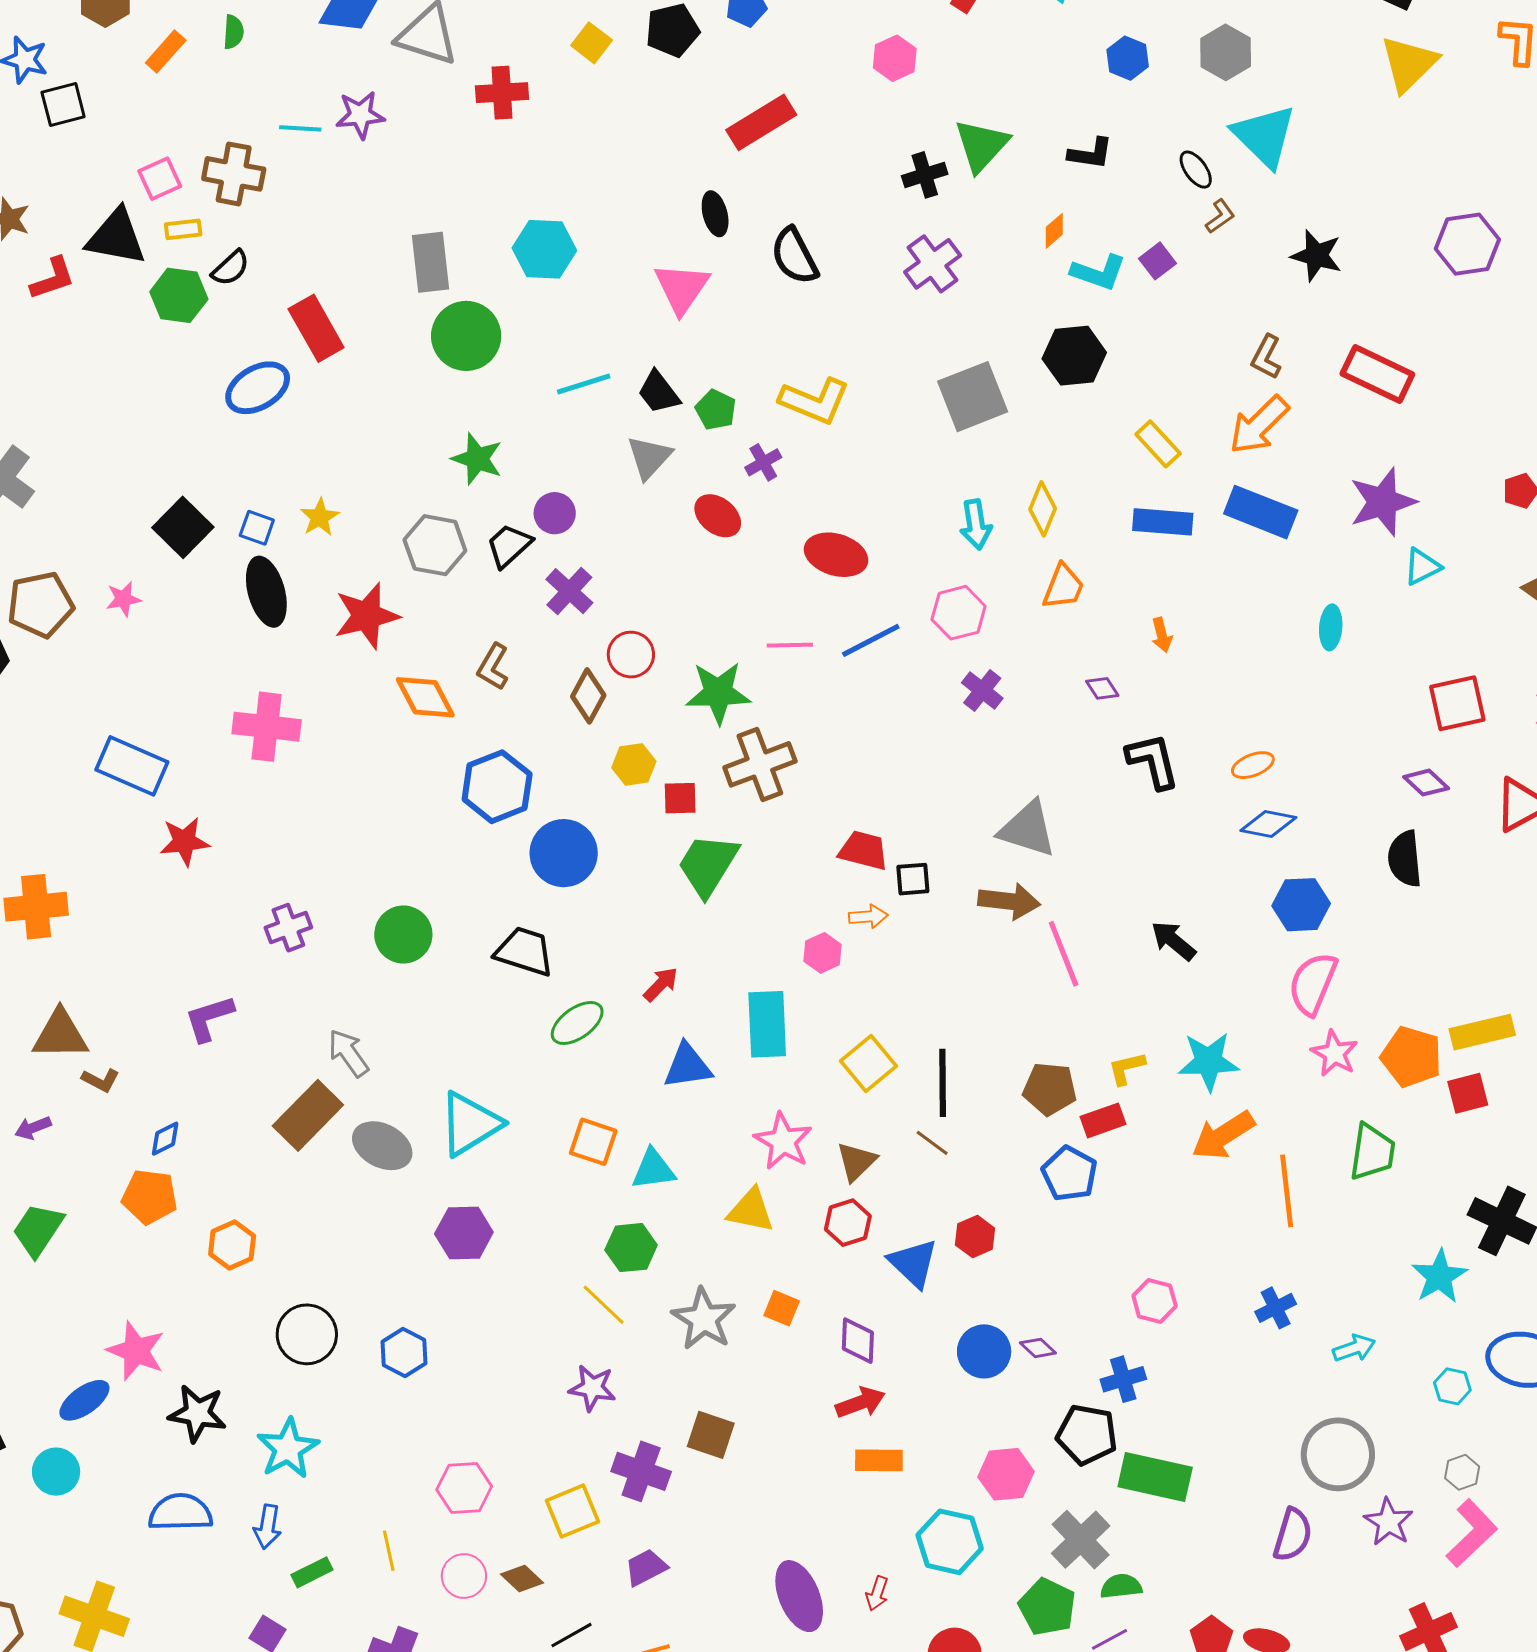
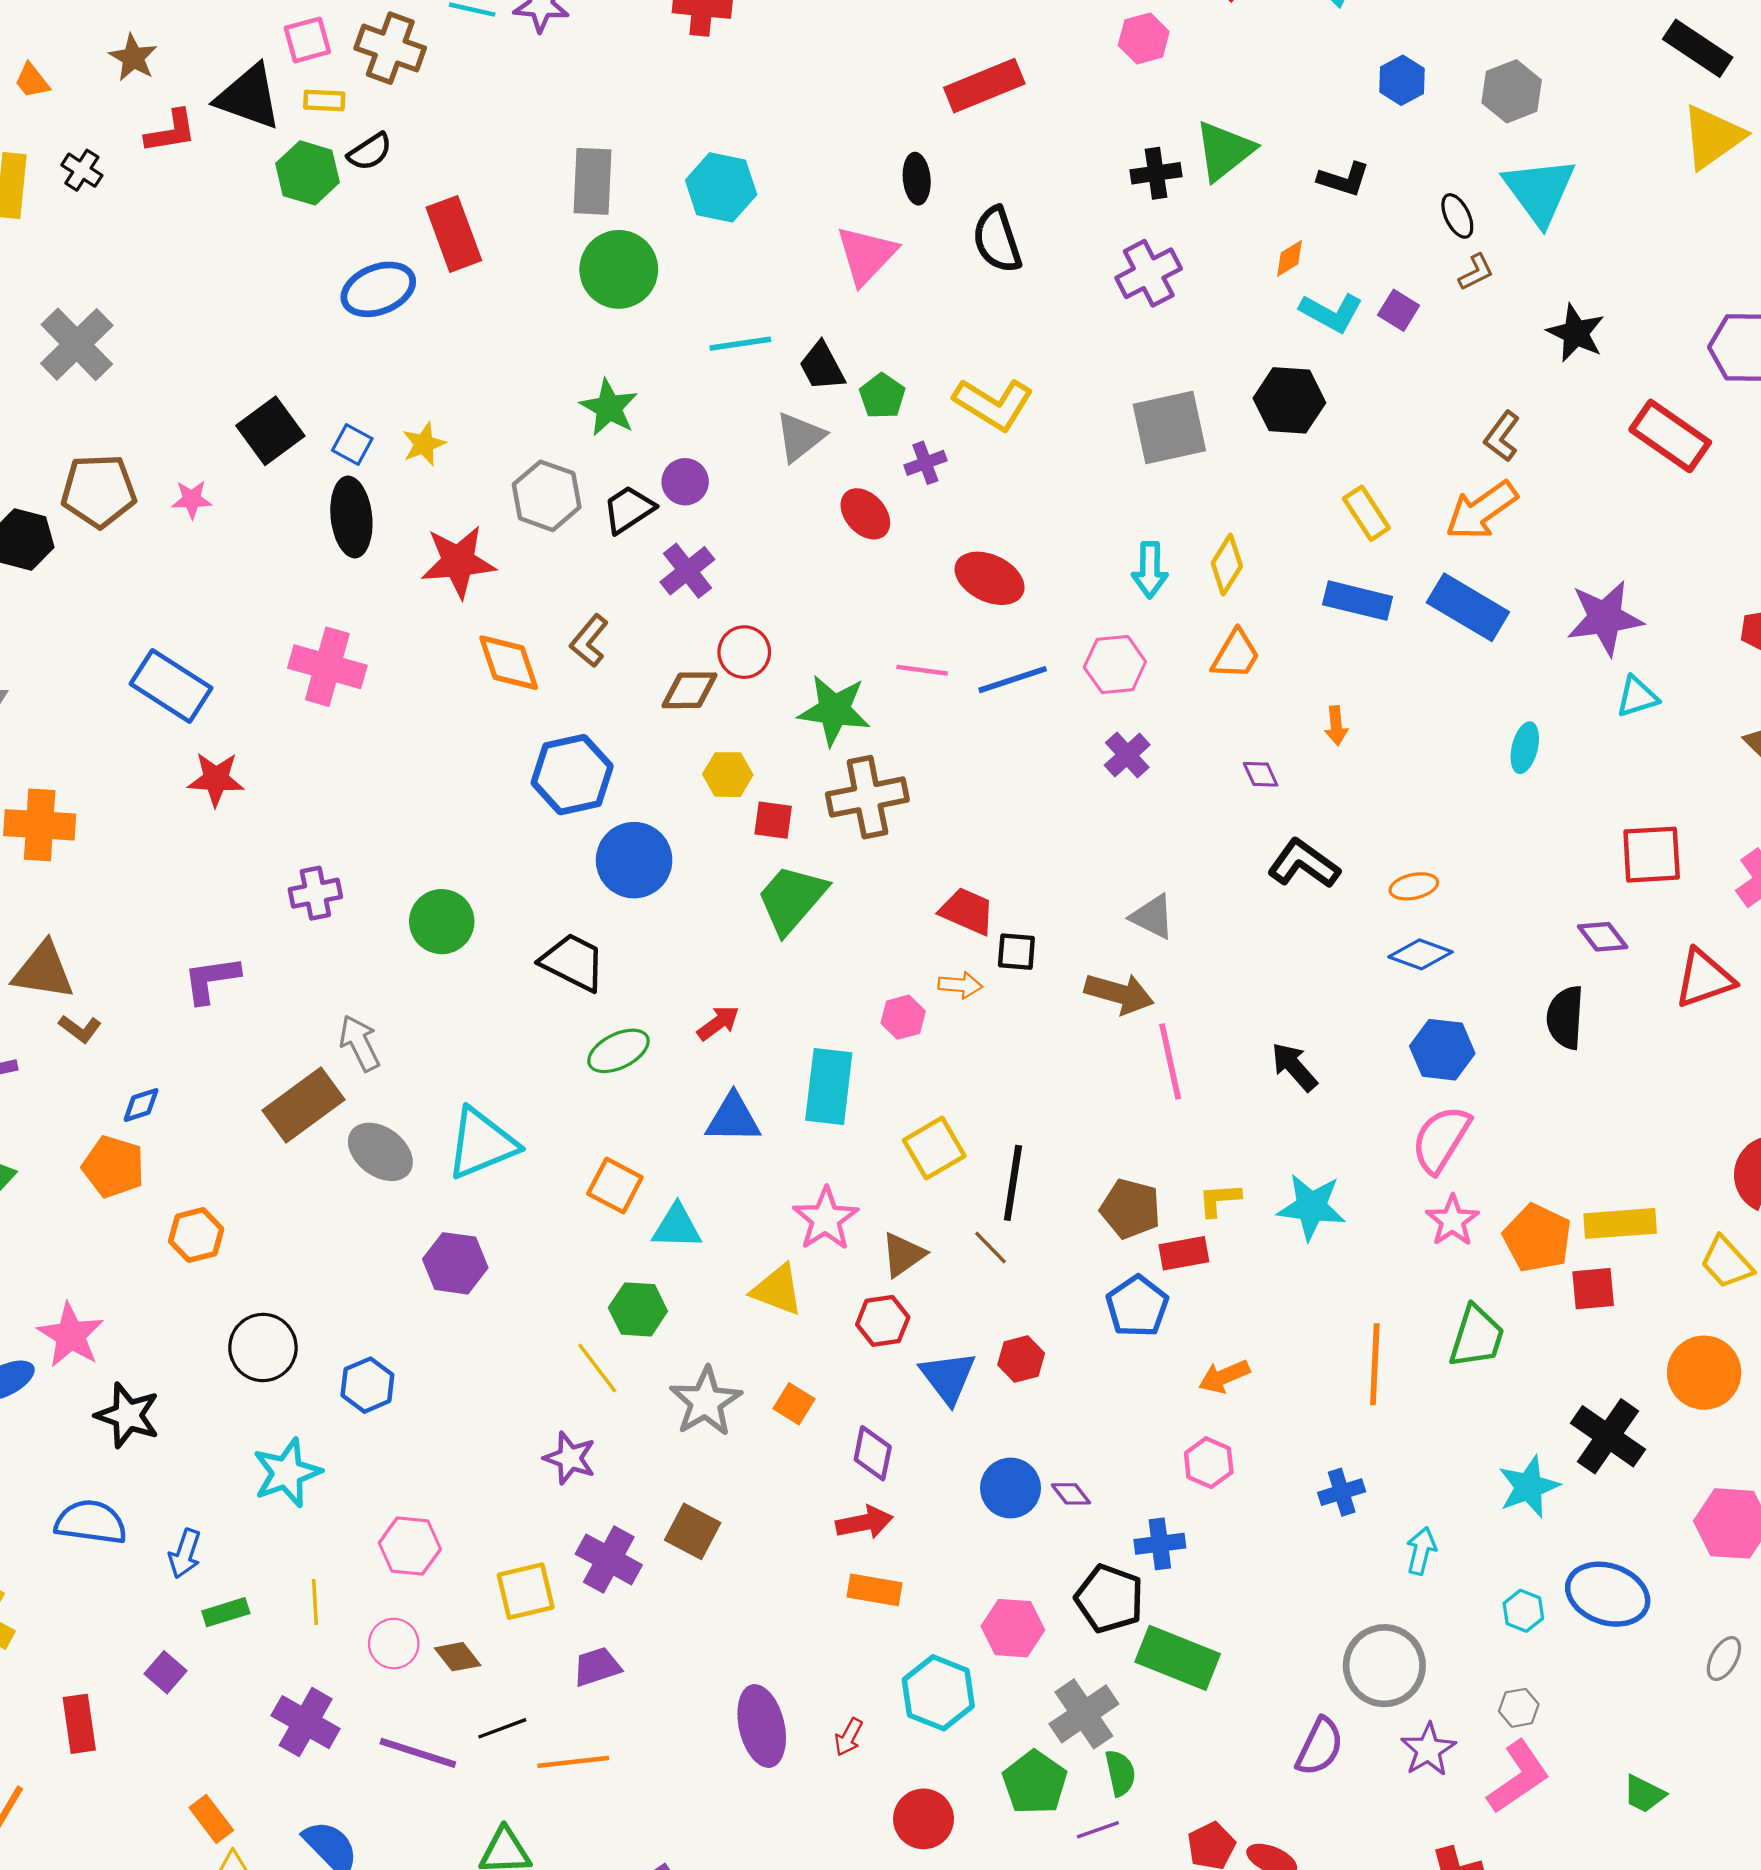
purple square: (1158, 261) -> (1399, 310), turned -30
red rectangle: (1377, 374) -> (1670, 436), moved
brown diamond: (588, 696) -> (690, 690), turned 52
black L-shape: (1153, 761) -> (1304, 864), turned -50
gray triangle: (1027, 829) -> (1152, 917), size x0.7
orange arrow: (1223, 1135) -> (1224, 1376), moved, size x0.7
cyan arrow: (1354, 1348) -> (1421, 1551), turned -66
cyan star: (288, 1449) -> (287, 1473), moved
green semicircle: (1121, 1586) -> (1120, 1773), turned 75

